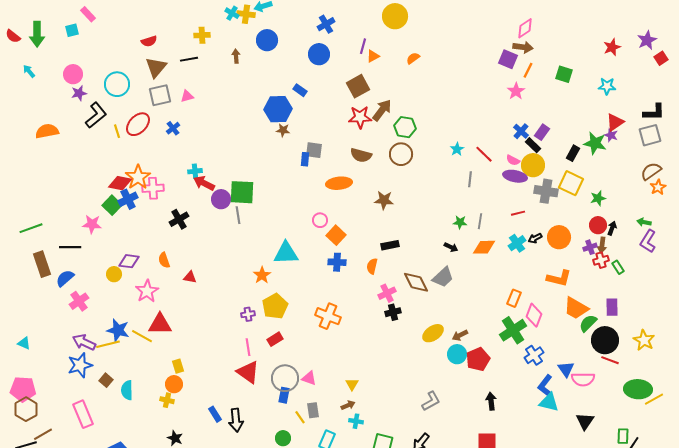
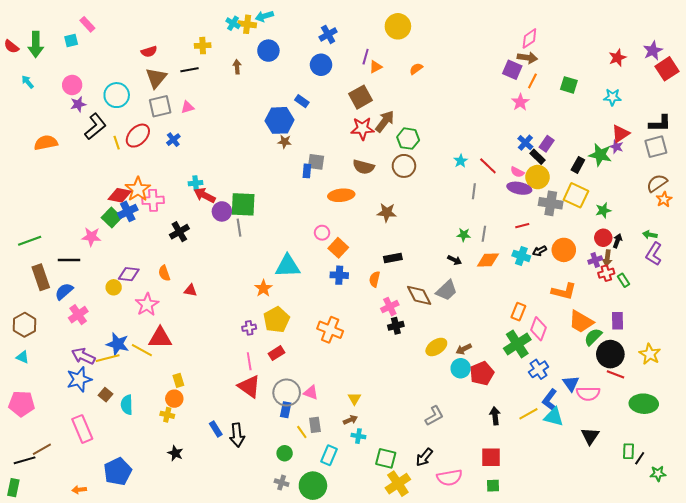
red square: (661, 58) -> (667, 69), size x1.6
cyan cross: (517, 243) -> (521, 256), turned -36
yellow line: (654, 399) -> (528, 414), moved
brown hexagon: (26, 409) -> (25, 325), moved

